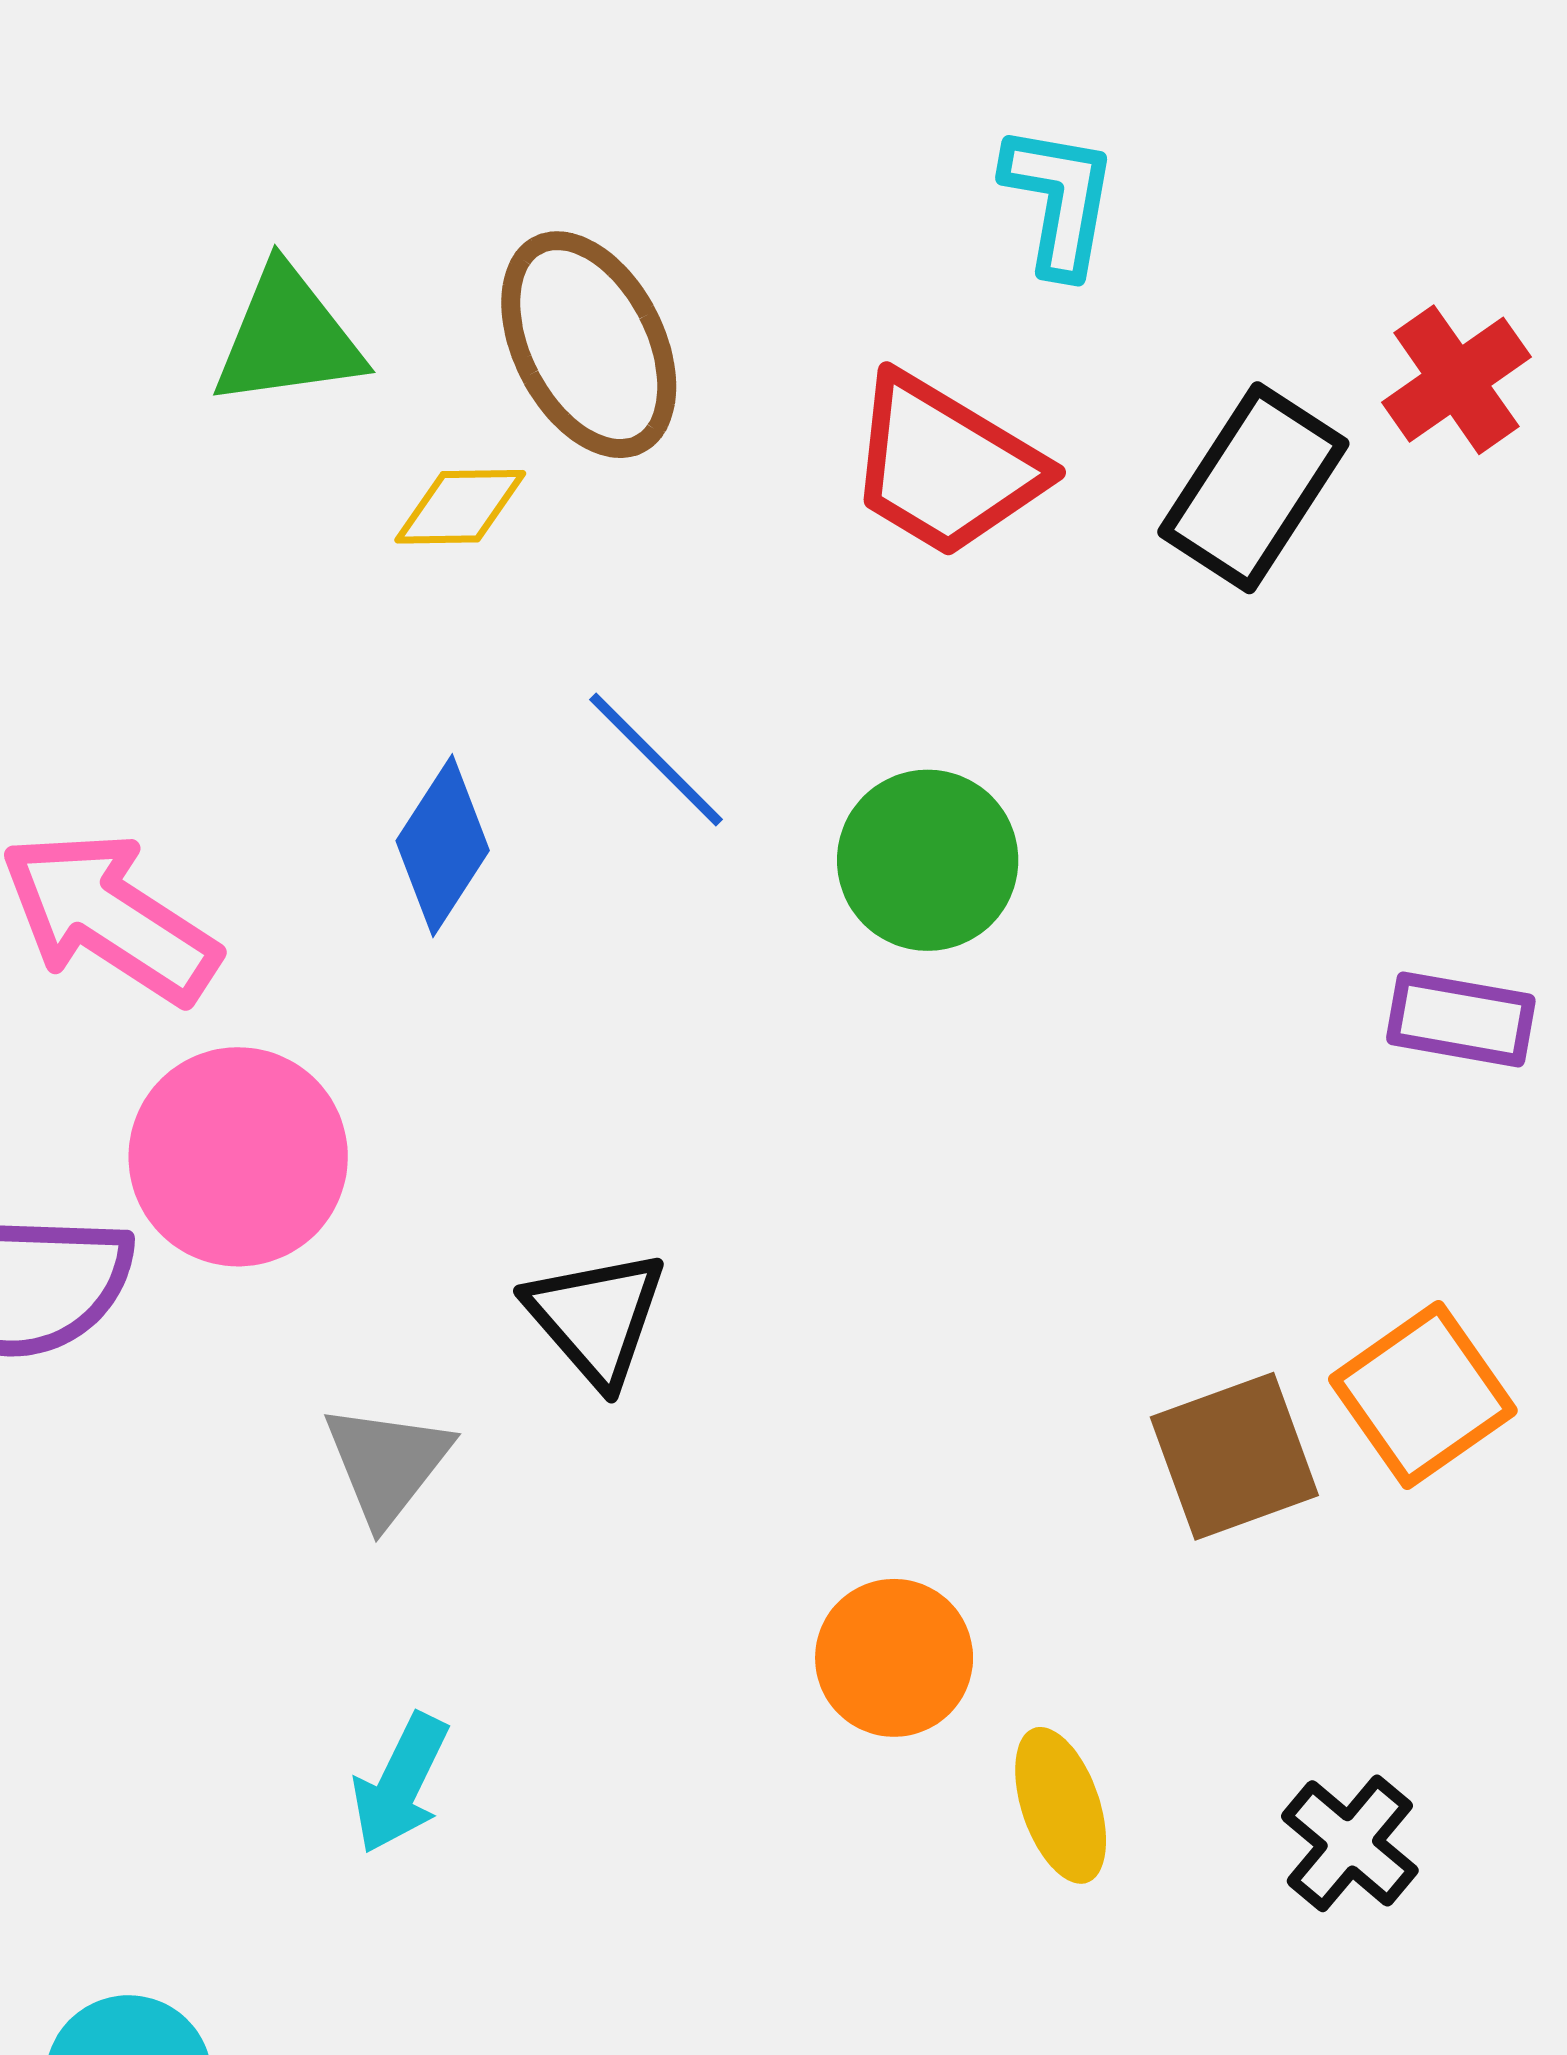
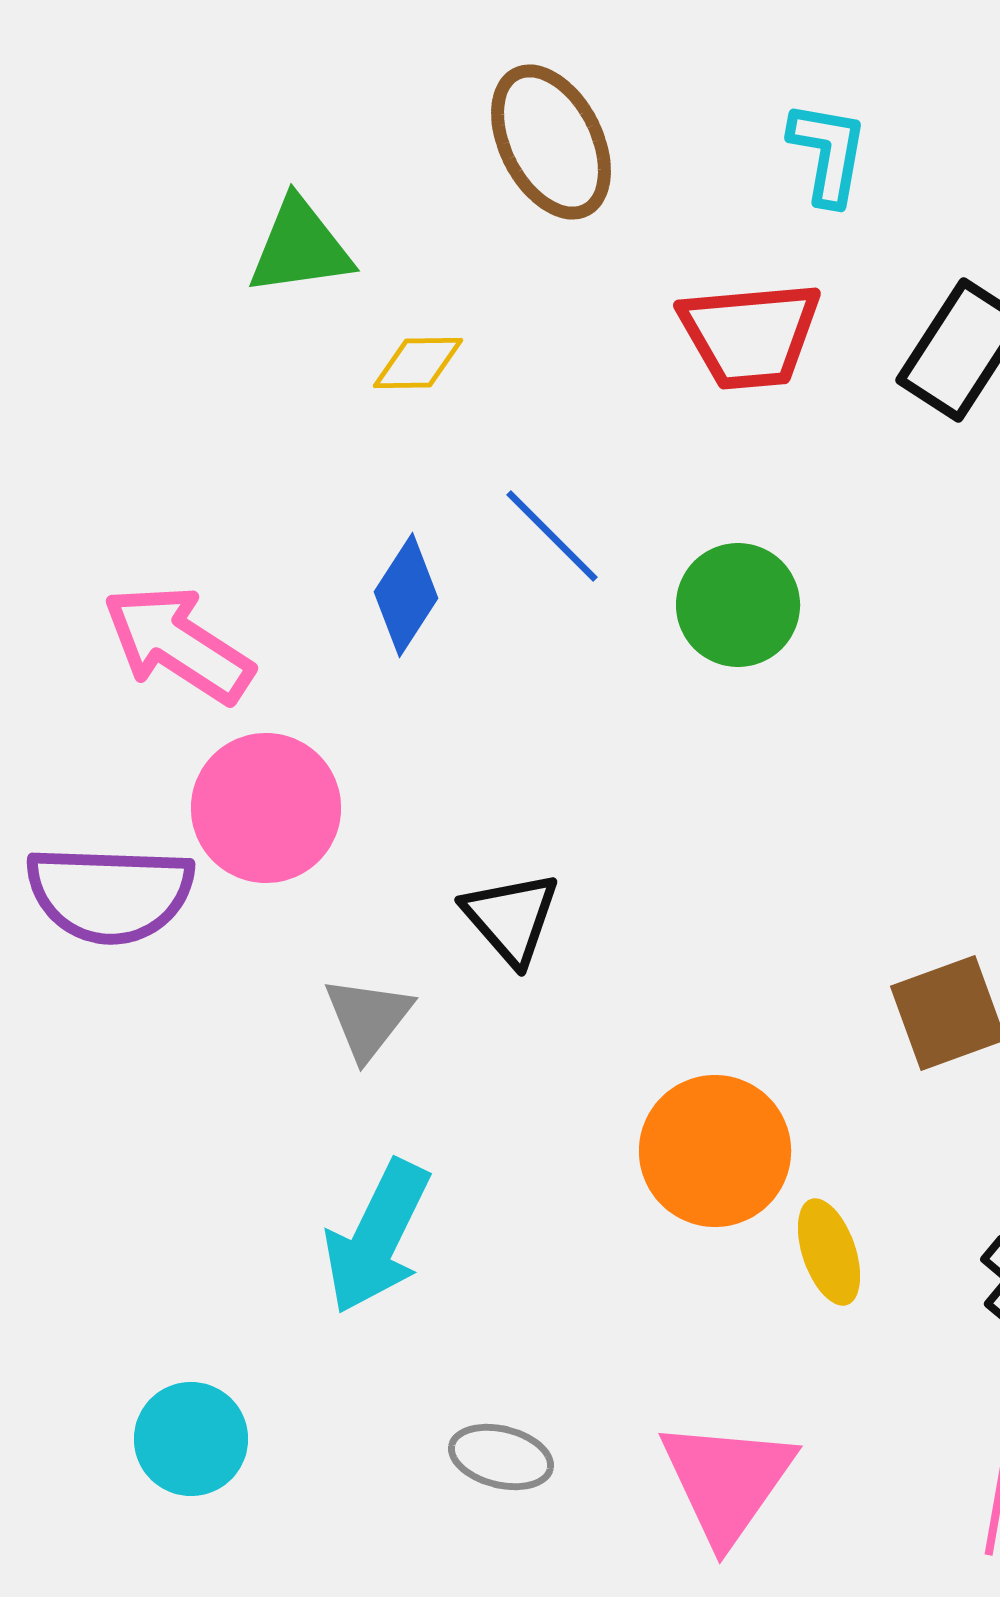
brown ellipse: (589, 345) -> (551, 142), moved
red trapezoid: (945, 466) -> (750, 335), turned -36
orange circle: (894, 1658) -> (715, 1151), size x1.4
cyan arrow: (400, 1783) -> (377, 1237), size x1.6

